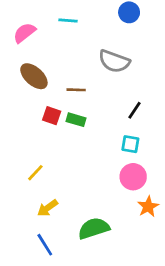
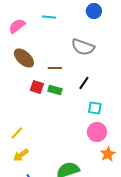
black line: (134, 110) -> (84, 83), moved
yellow line: (35, 173) -> (17, 133), moved
yellow arrow: (48, 208) -> (21, 155), moved

